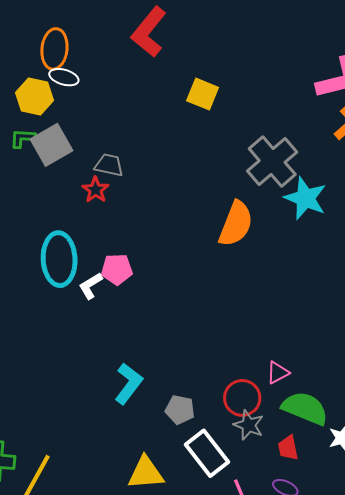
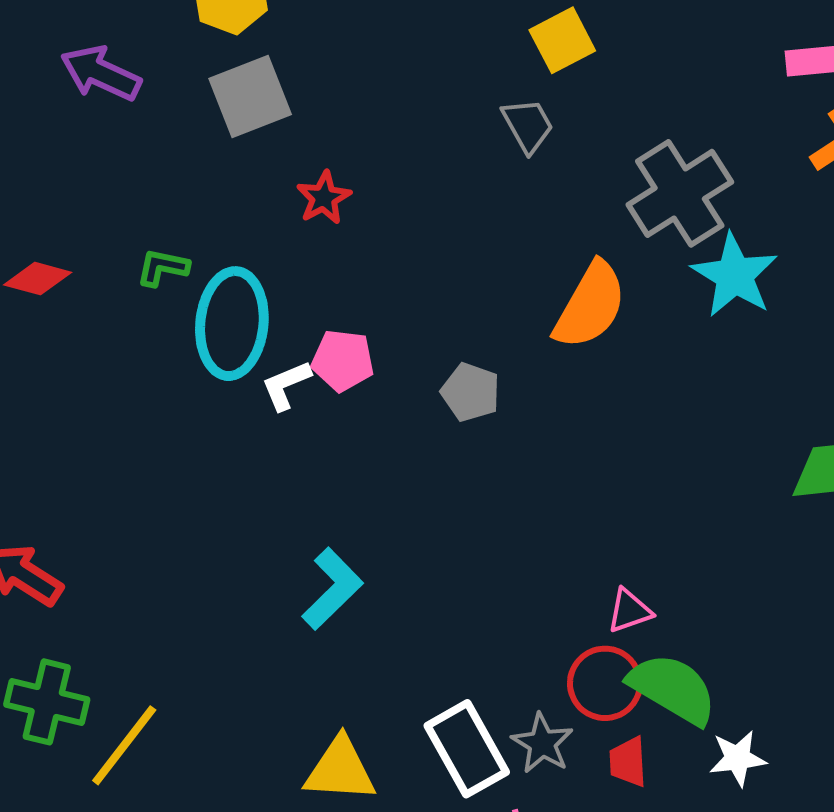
yellow square: (203, 94) -> (562, 40), turned 32
green L-shape: (23, 138) -> (163, 267), moved
gray trapezoid: (109, 165) -> (528, 125), moved, turned 40
red circle: (242, 398) -> (605, 683), moved
gray pentagon: (180, 410) -> (471, 392), moved
gray star: (249, 425) -> (542, 743), moved

